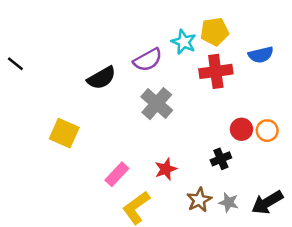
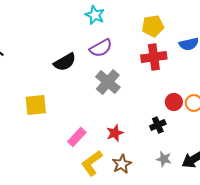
cyan star: (184, 42) -> (95, 15), moved
yellow square: (64, 133) -> (36, 105), turned -30
brown star: (199, 200) -> (122, 164), moved

